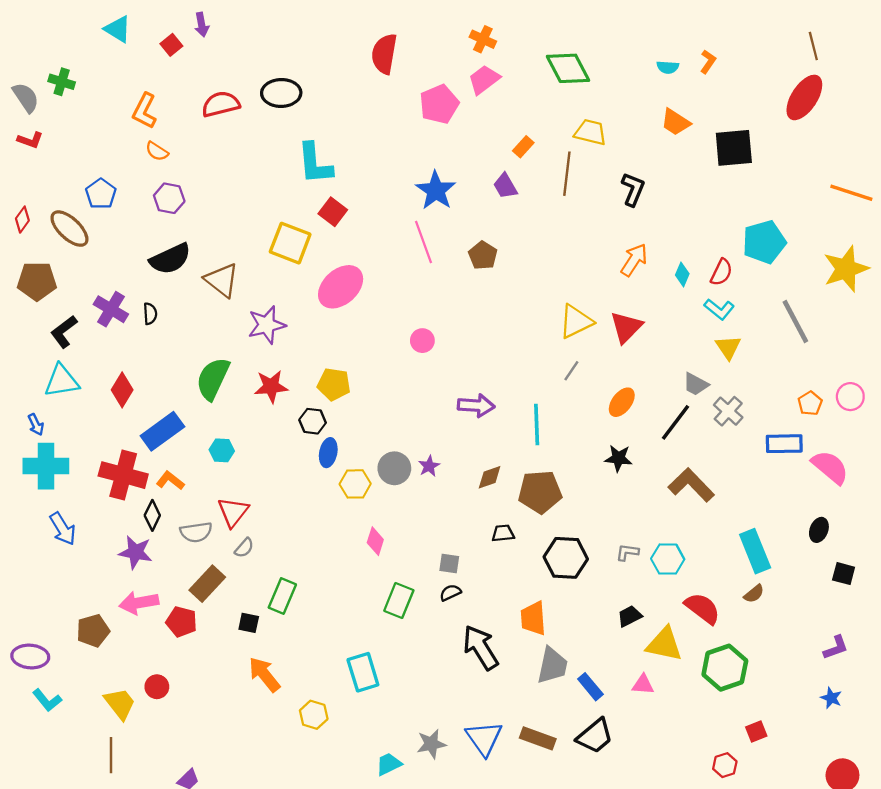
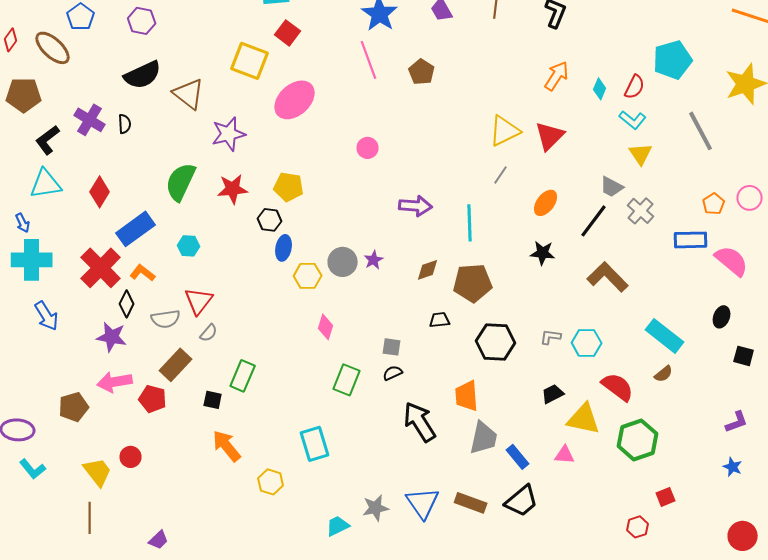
red cross: (123, 475) -> (101, 268), turned 30
cyan rectangle: (755, 551) -> (665, 336), turned -30

